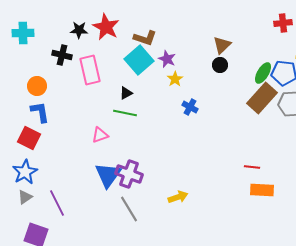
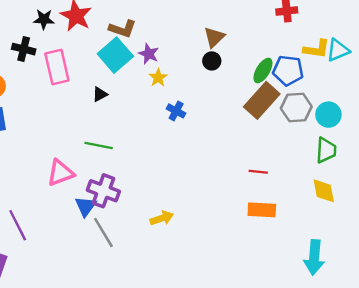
green line: (125, 113) -> (99, 146), moved
pink triangle: (100, 135) -> (61, 173), moved, size x1.4
red line: (252, 167) -> (258, 172), moved
blue triangle: (108, 175) -> (86, 206), moved, size x0.7

